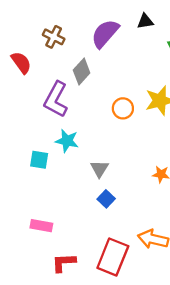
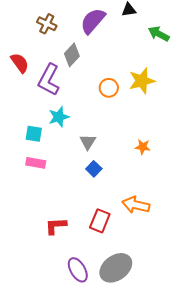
red semicircle: (21, 63) -> (20, 63), moved
cyan star: (67, 141) -> (59, 117), turned -30
pink rectangle: (41, 226) -> (36, 163), moved
red rectangle: (113, 257) -> (100, 221), size x0.7

